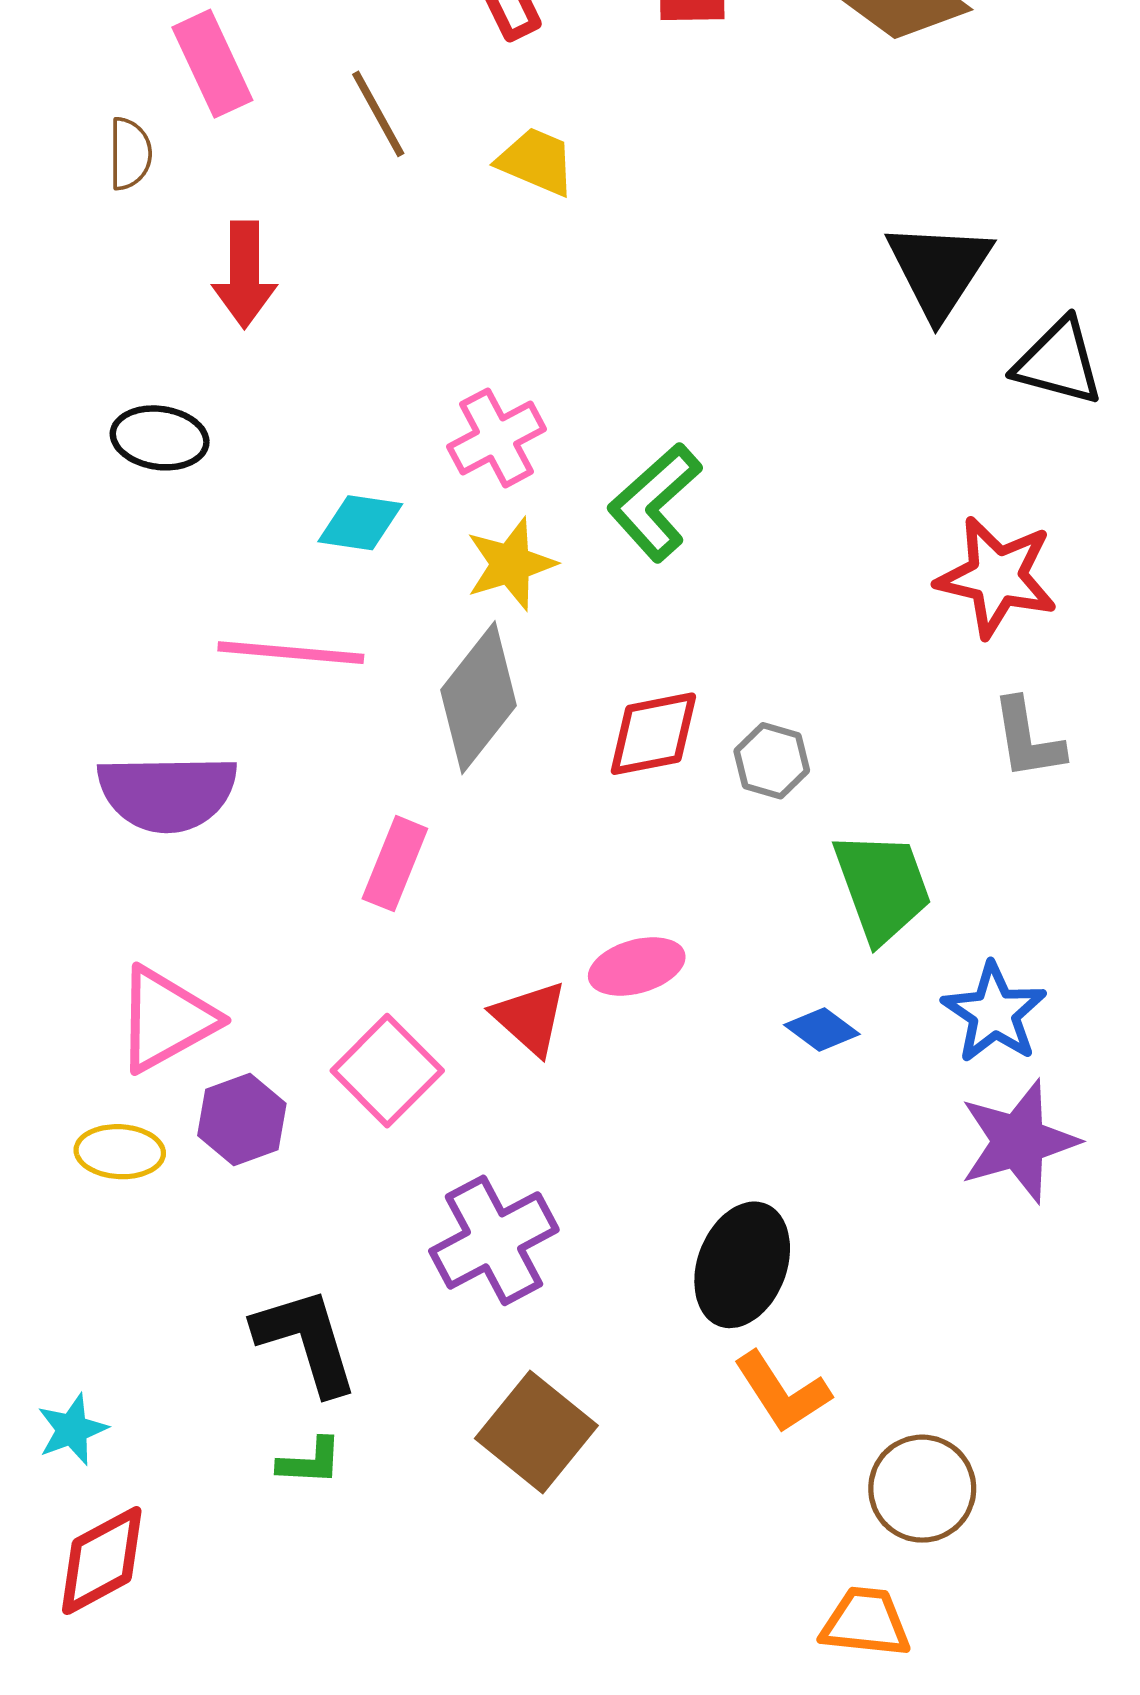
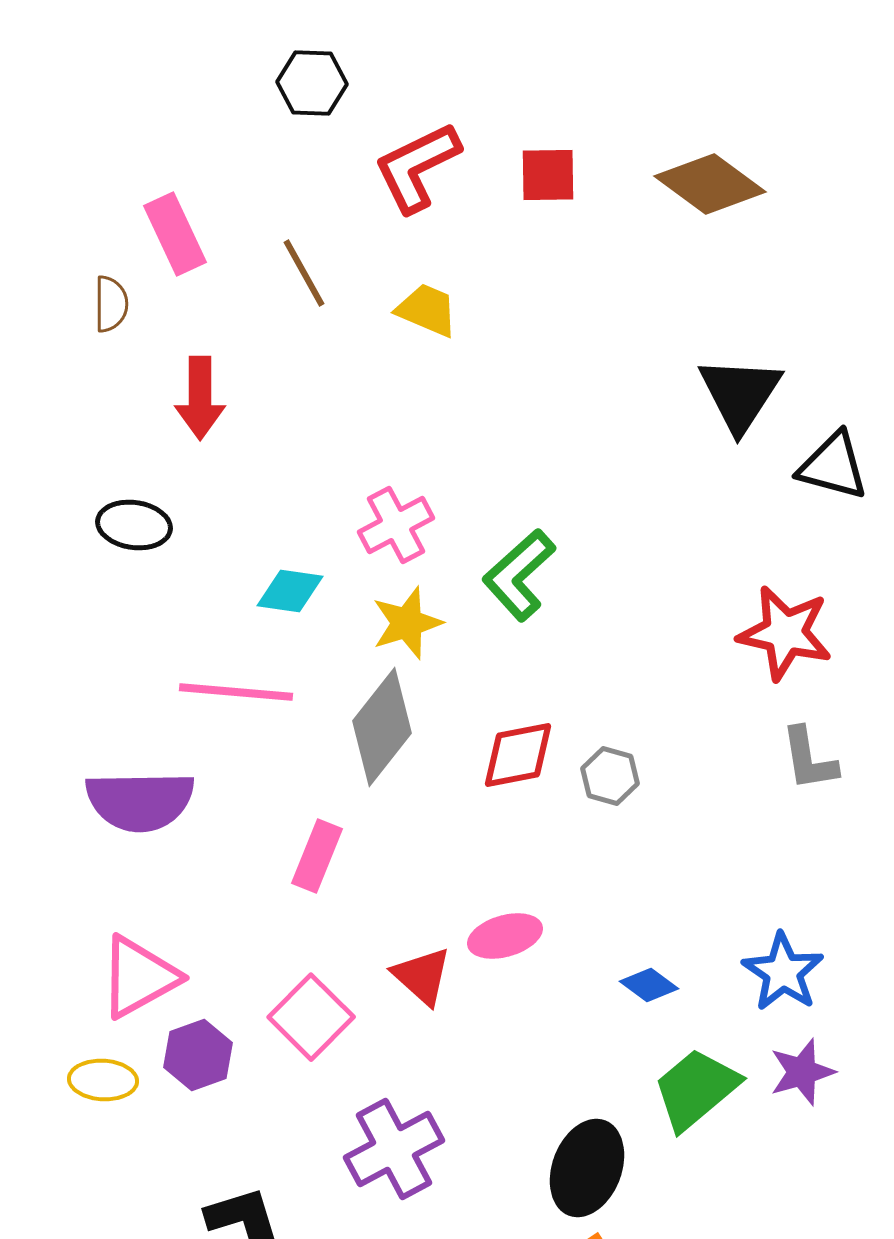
green trapezoid: (882, 887) -> (696, 1089), moved, turned -110
purple star: (1019, 1141) -> (802, 1072), size x0.7

